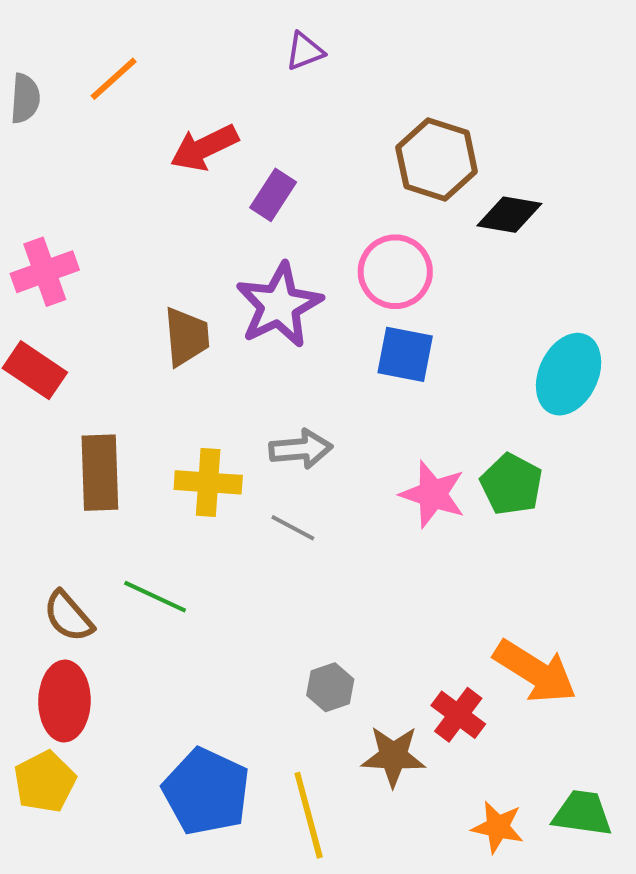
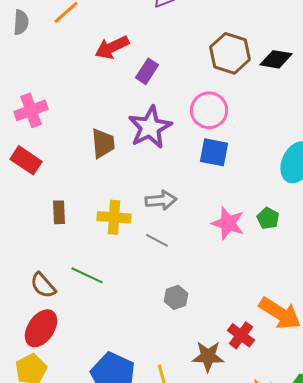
black diamond: (509, 215) -> (276, 59), moved
brown rectangle: (100, 473) -> (59, 212), size x0.6
green pentagon: (511, 484) -> (268, 218), size x0.7
gray hexagon: (330, 687) -> (176, 297), moved
red ellipse: (64, 701) -> (41, 328), turned 33

